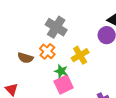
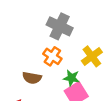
brown semicircle: (25, 58) -> (32, 78), moved

